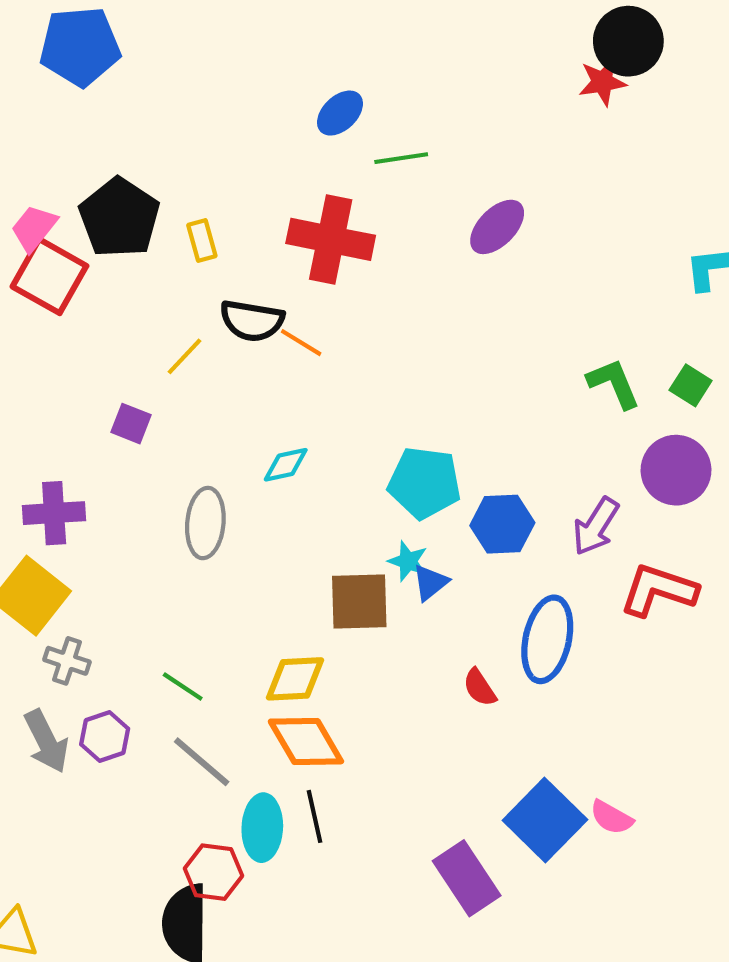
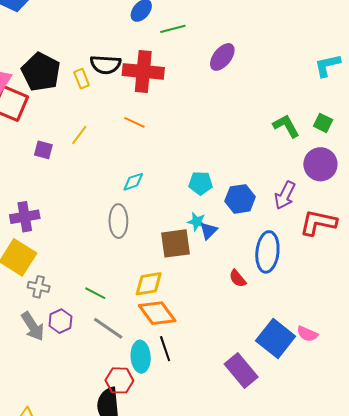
black semicircle: (252, 321) -> (106, 65), moved
purple square: (131, 424) -> (43, 150), moved
cyan pentagon: (424, 483) -> (201, 183), size x0.7
gray ellipse: (205, 523) -> (118, 221), moved

